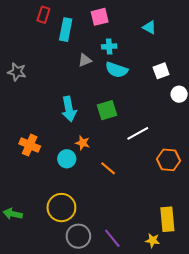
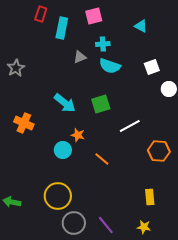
gray star: (17, 72) -> (16, 68), turned 30
cyan arrow: (69, 109) -> (65, 103), turned -40
orange cross: (30, 145) -> (24, 123), moved
yellow rectangle: (167, 219) -> (150, 197), moved, size x0.7

